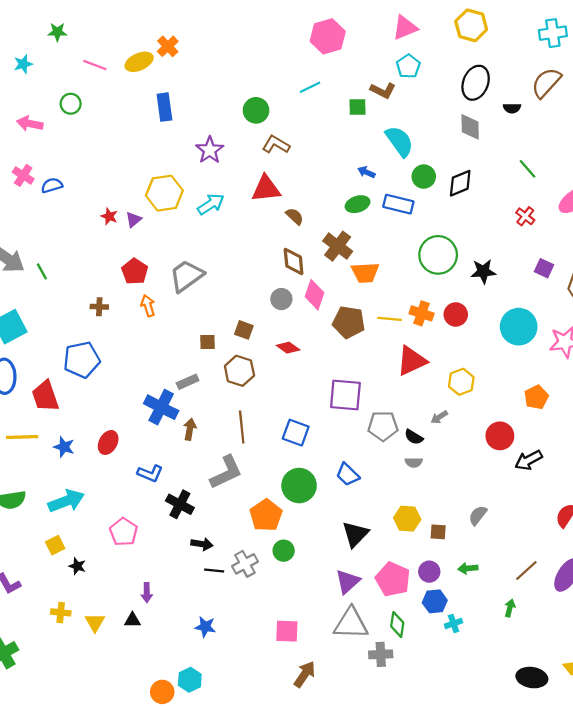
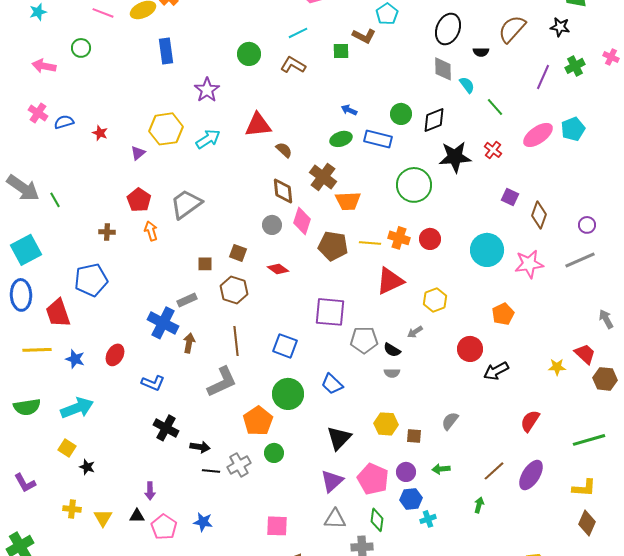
cyan semicircle: (399, 141) -> (467, 85), moved, size x0.6
brown L-shape: (276, 145) -> (293, 65), moved
red star: (109, 216) -> (100, 133), moved
black star: (483, 271) -> (455, 157), moved, size x1.4
black cross: (180, 504) -> (166, 428), moved
pink pentagon: (124, 532) -> (164, 527), moved
yellow square: (55, 545) -> (67, 448), turned -30
gray triangle: (351, 623) -> (335, 519), size x0.7

